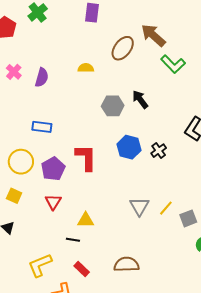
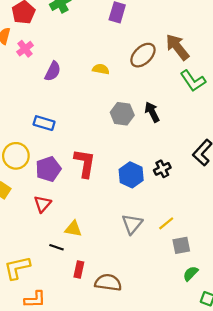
pink cross: (14, 72) -> (25, 49), moved
blue hexagon: (129, 147) -> (131, 175), moved
yellow line: (166, 208) -> (166, 223), moved
red rectangle: (82, 269) -> (79, 269), moved, turned 49

